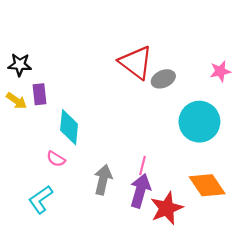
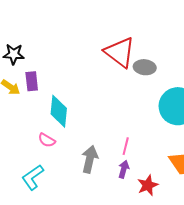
gray ellipse: (163, 79) -> (145, 67), turned 30
purple arrow: (140, 191) -> (124, 169), size x0.6
red star: (167, 208) -> (148, 185), size x0.7

